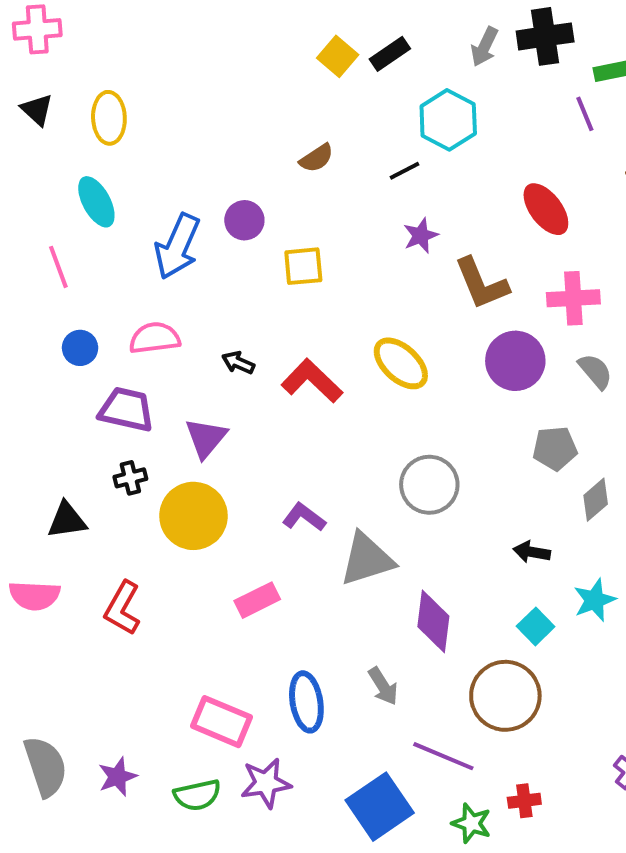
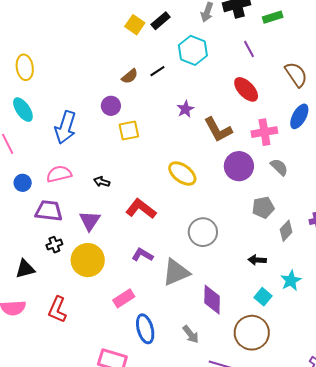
purple line: (585, 114) -> (249, 49), moved
black line: (405, 171) -> (157, 71), moved
purple circle: (244, 220) -> (111, 106), moved
red L-shape: (312, 381) -> (141, 209), moved
blue ellipse: (306, 702) -> (145, 329), moved

